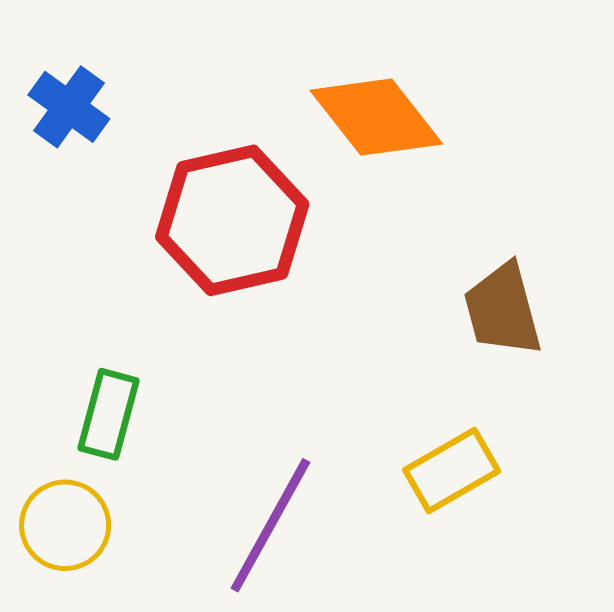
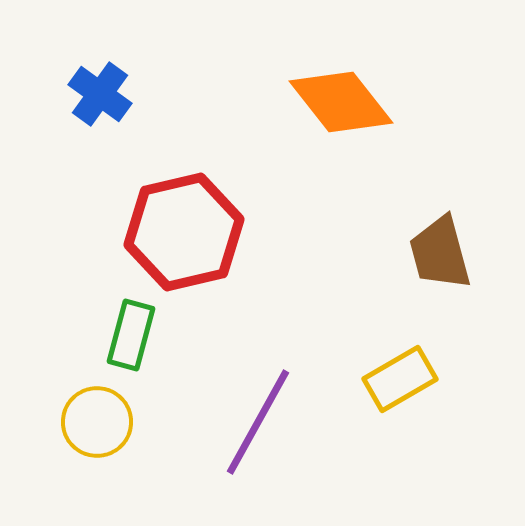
red hexagon: (232, 220) -> (184, 232), moved

